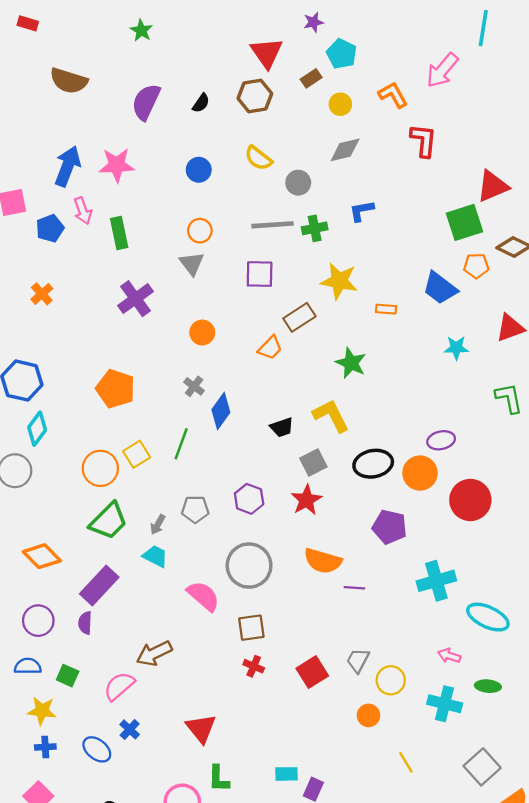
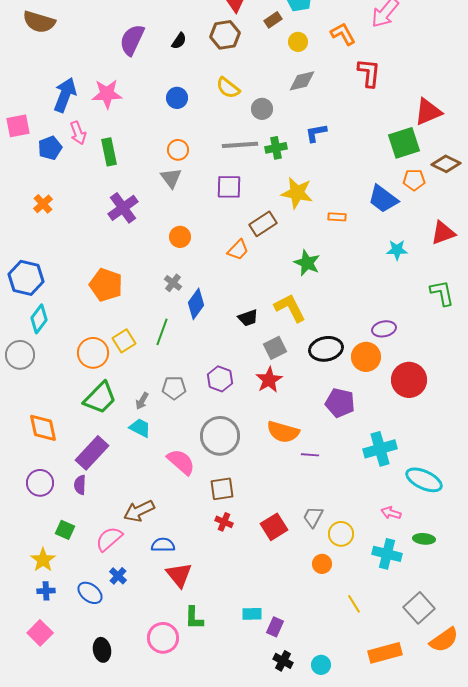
brown semicircle: (69, 81) -> (39, 22), moved
orange diamond: (42, 556) -> (43, 428), turned 32
blue semicircle: (28, 666) -> (163, 545), moved
yellow star: (42, 711) -> (43, 560), turned 30

